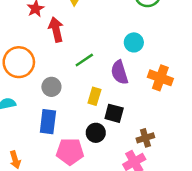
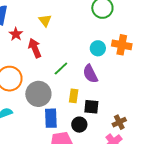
orange cross: (160, 78) -> (122, 45), moved
gray circle: (51, 87) -> (38, 94), size x1.6
blue rectangle: (48, 122) -> (51, 118), moved

